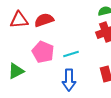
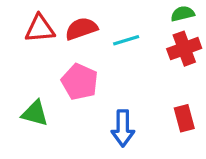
cyan line: (71, 54) -> (126, 40), moved
green triangle: (16, 71) -> (35, 113), turned 42

